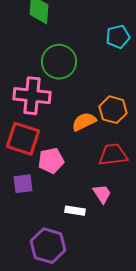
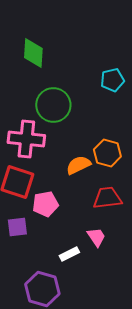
white rectangle: (75, 211) -> (69, 254), turned -36

